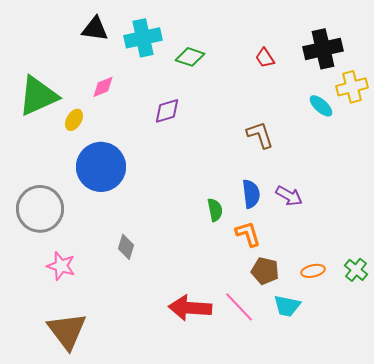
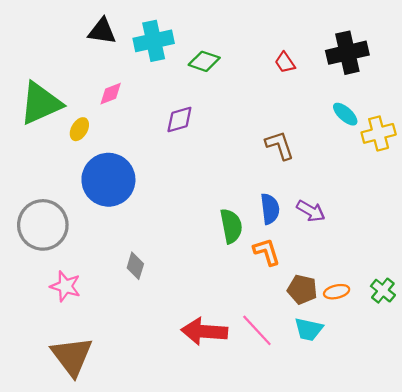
yellow cross: (352, 87) -> (379, 133), moved
green semicircle: (215, 210) -> (231, 226), size x1.4
brown pentagon: (265, 271) -> (302, 290), moved

